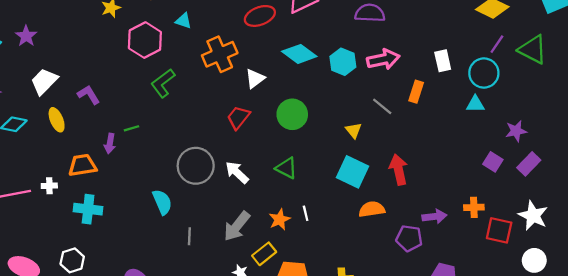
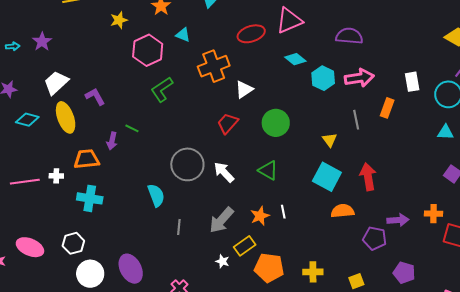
cyan diamond: (299, 54) -> (295, 59), moved, size x0.7
cyan triangle: (475, 104) -> (446, 132), moved
gray line: (382, 106) -> (356, 120), turned 36
yellow ellipse: (57, 120) -> (66, 117), size x1.4
green line: (132, 128) -> (132, 128), turned 40

